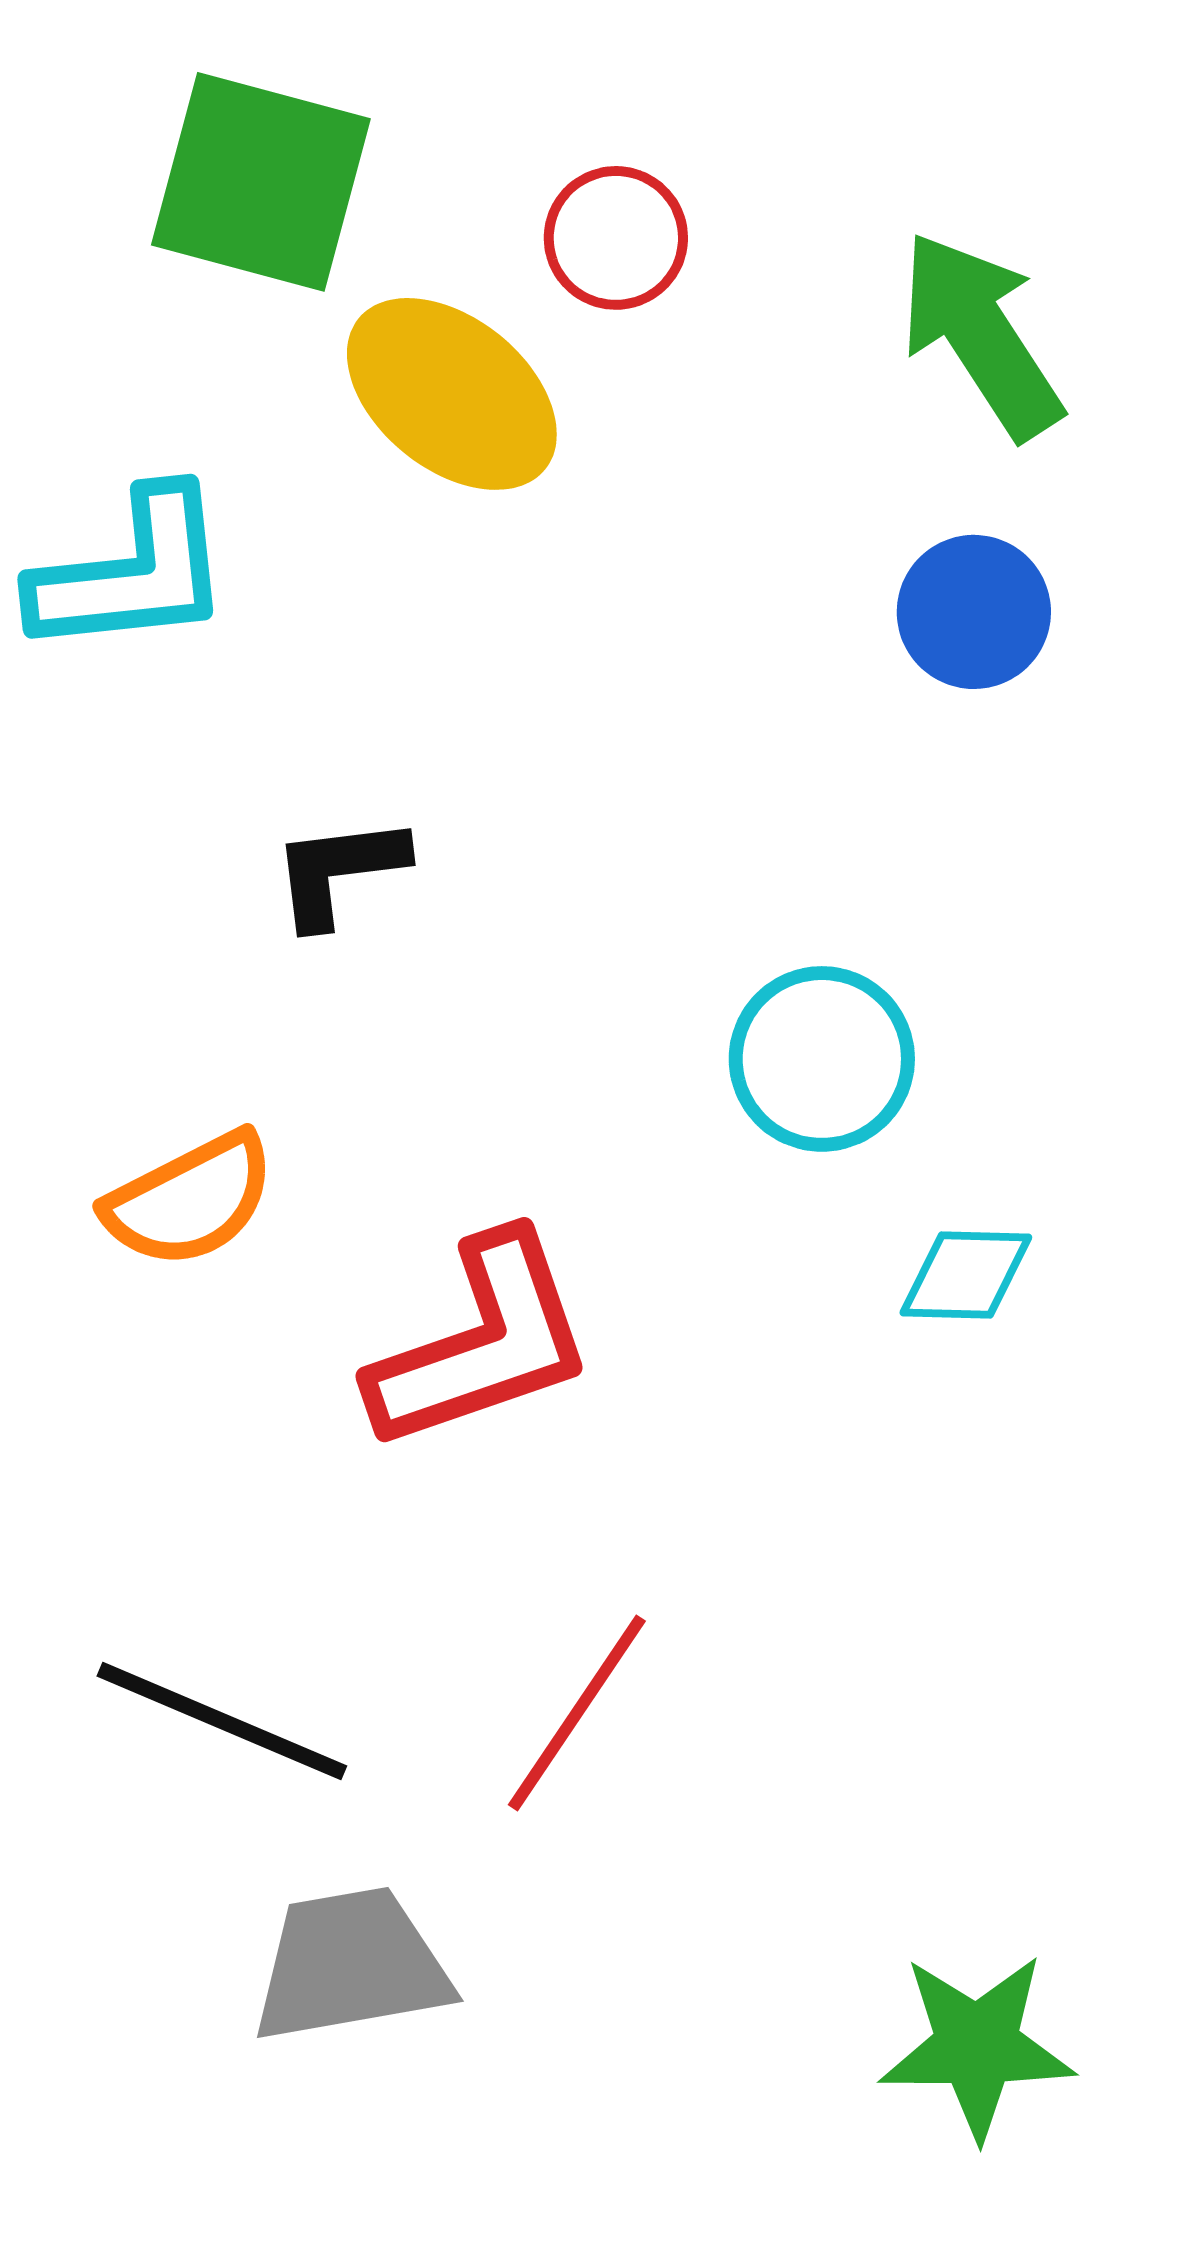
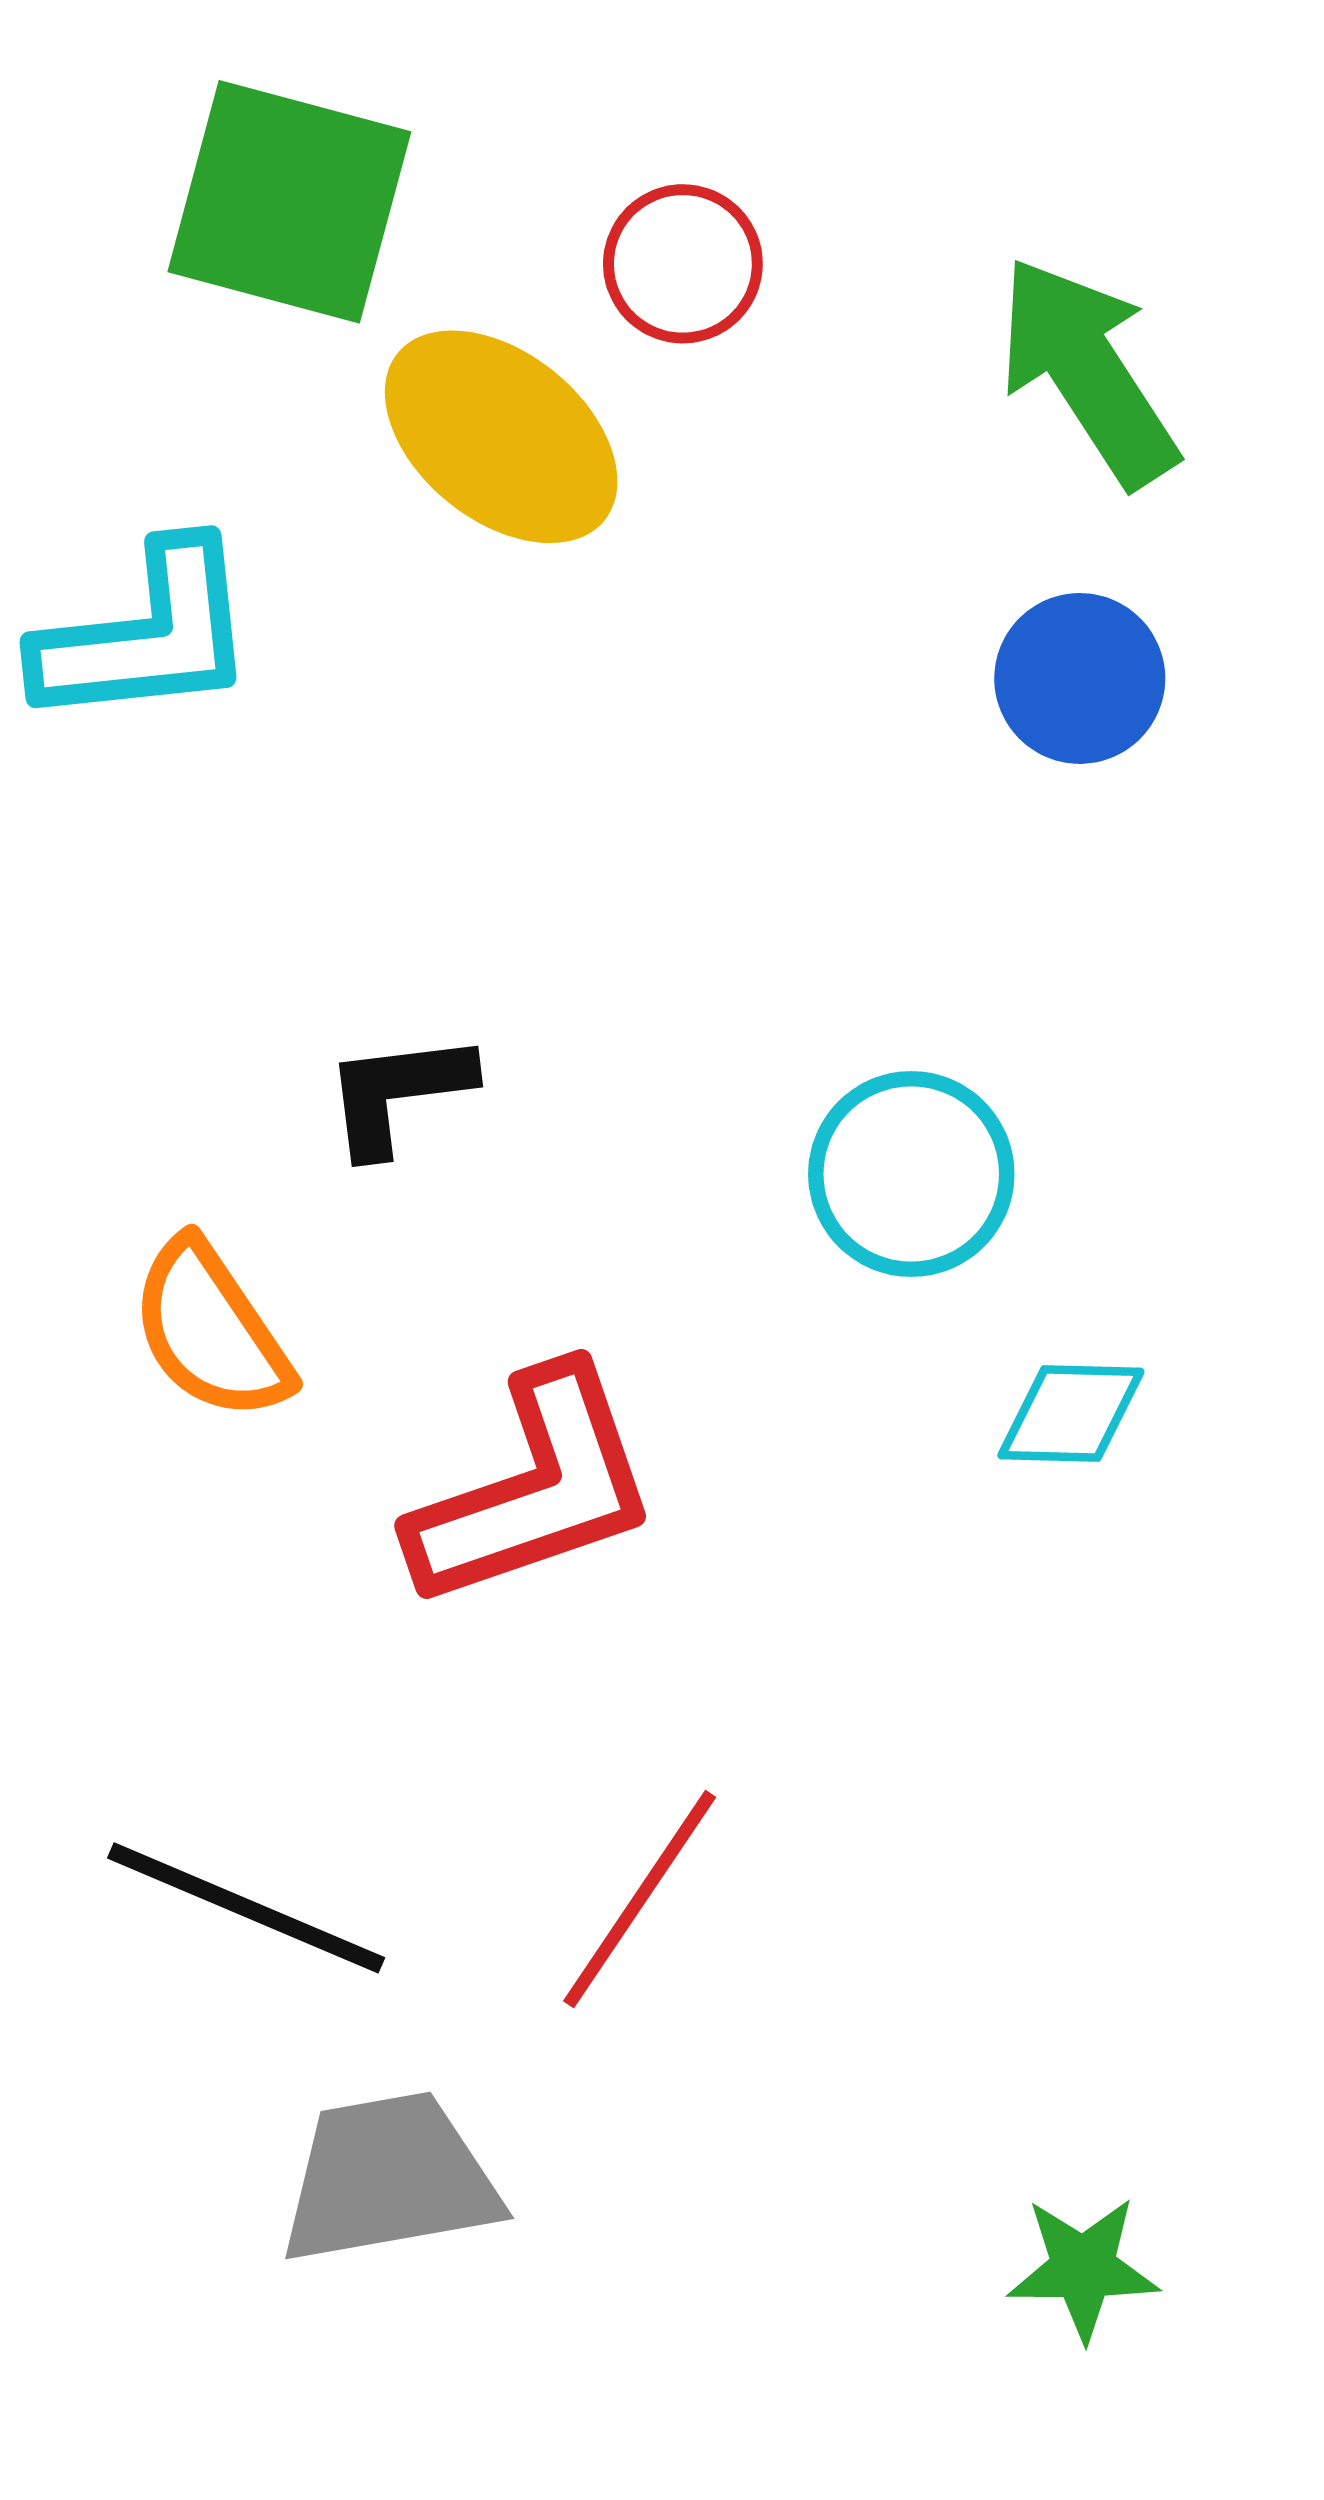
black L-shape: (339, 871) -> (398, 1093), moved
orange semicircle: (190, 1200) -> (211, 1330), turned 83
green star: (977, 2046) -> (1083, 2268), size x0.7

